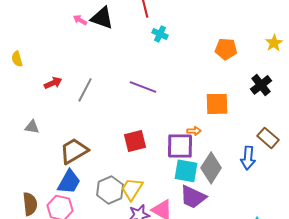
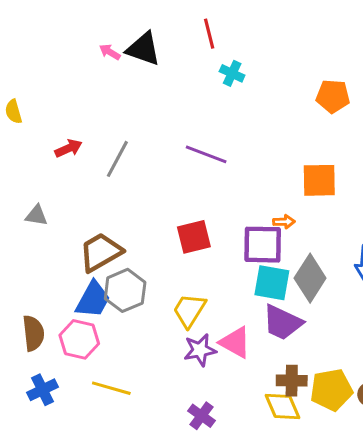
gray hexagon: (110, 190) -> (125, 290), moved

